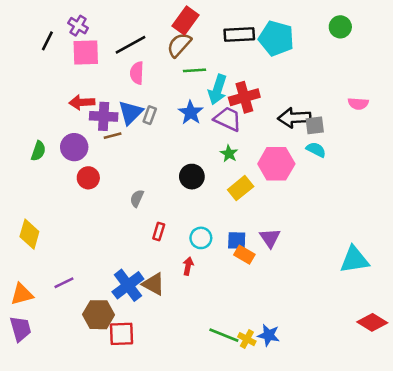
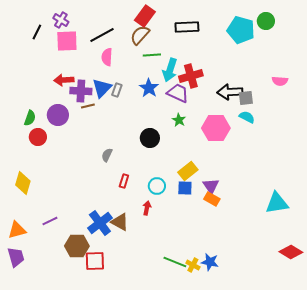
cyan pentagon: (276, 38) -> (241, 30), moved
red circle: (88, 178) -> (38, 137), moved
yellow rectangle: (241, 188) -> (188, 171), moved
orange rectangle: (244, 255) -> (212, 199), moved

